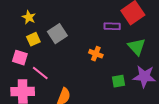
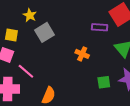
yellow star: (29, 17) -> (30, 15), moved
yellow square: (33, 39) -> (11, 35), moved, turned 32

